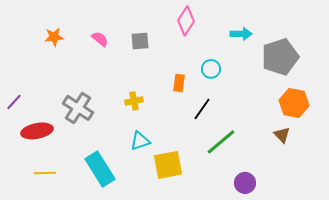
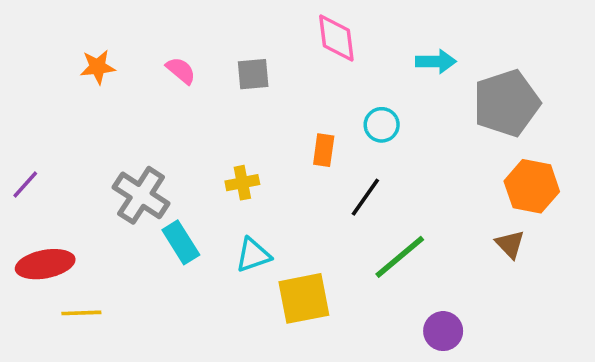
pink diamond: (186, 21) -> (336, 38), turned -40
red ellipse: (37, 131) -> (45, 264), moved
cyan rectangle: (100, 169) -> (181, 242), moved, size x0.7

